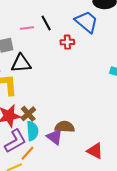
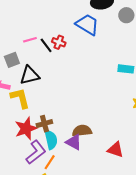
black line: (46, 23) -> (46, 45), moved
red cross: (67, 42) -> (59, 42), moved, turned 32
brown cross: (28, 114) -> (44, 124), turned 35

